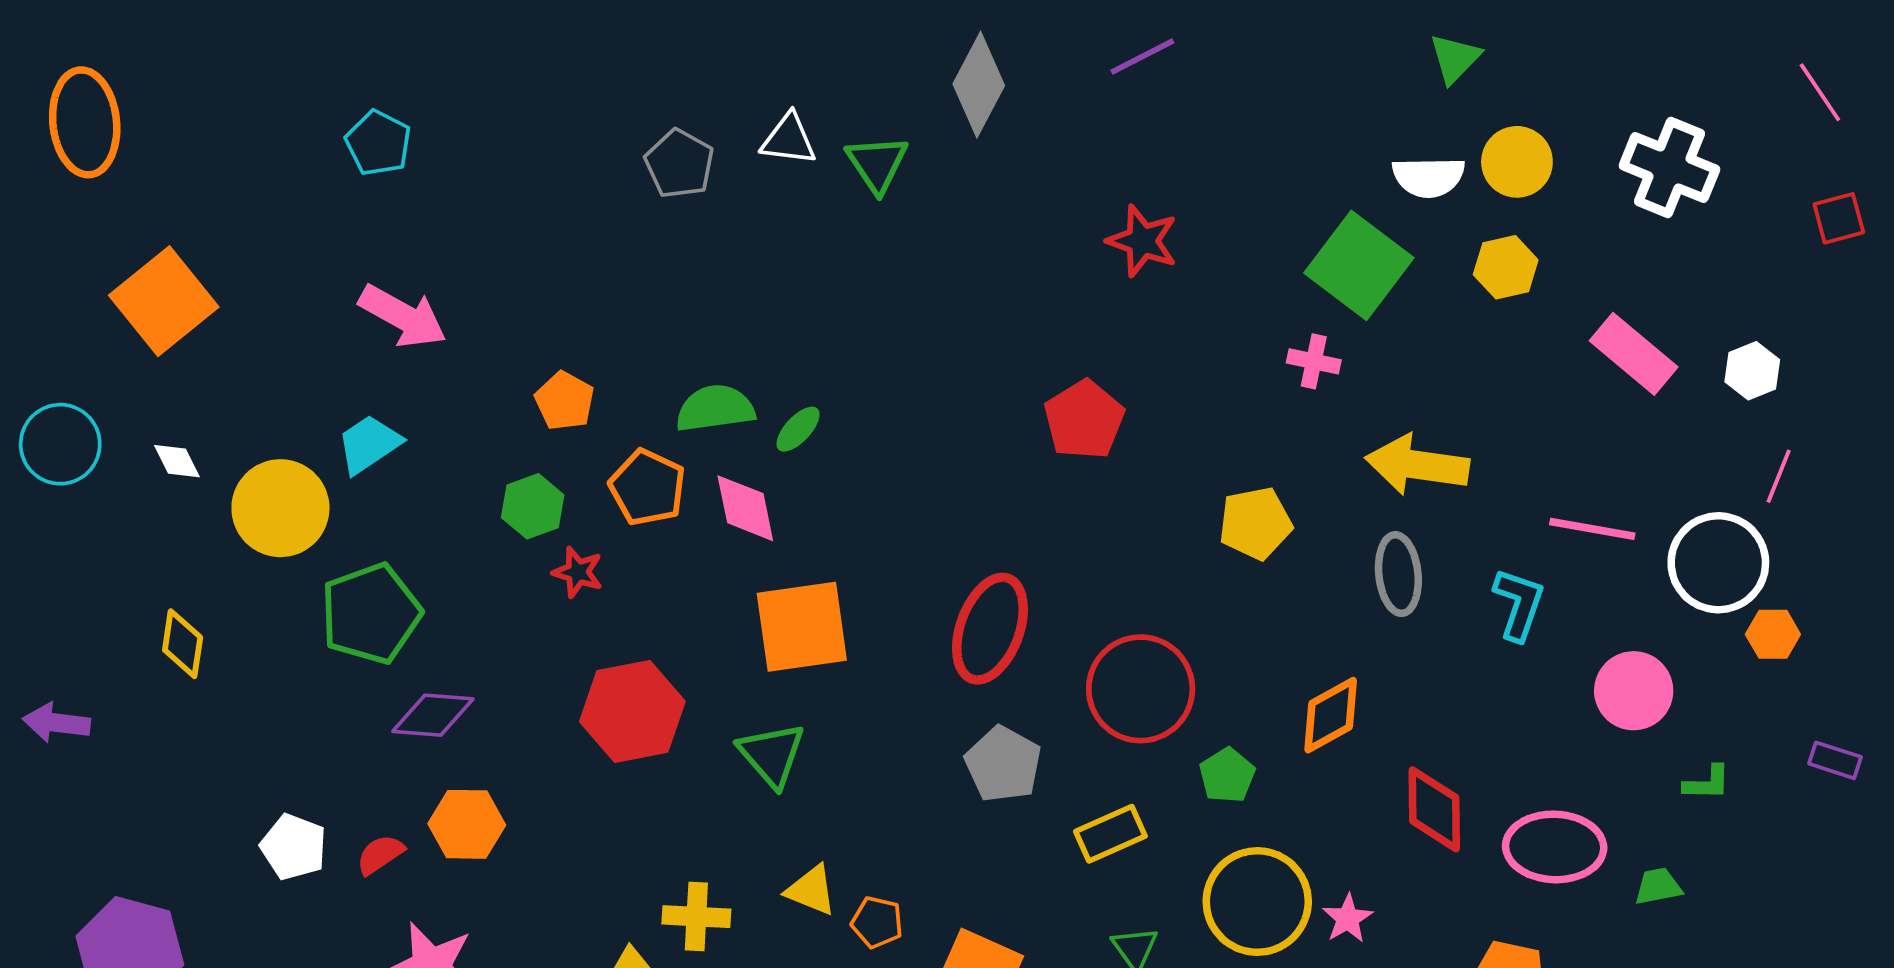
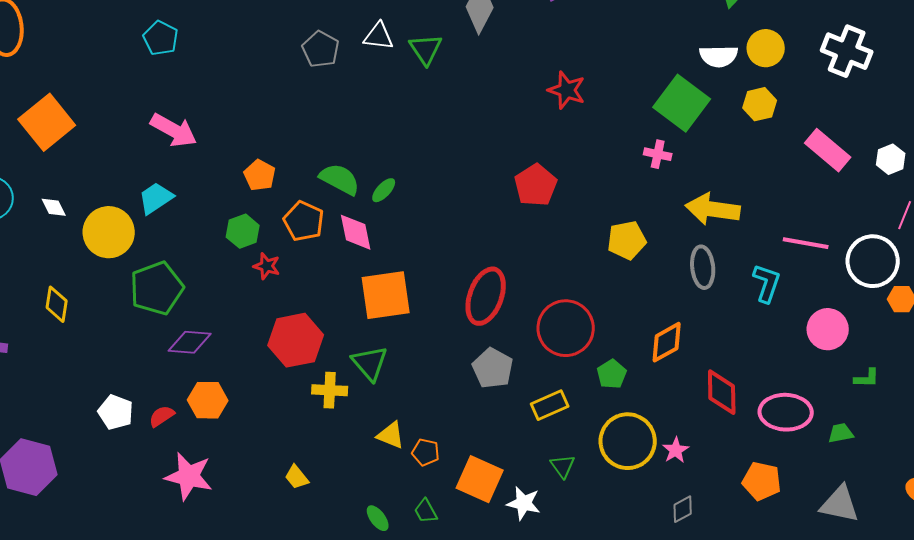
green semicircle: (715, 408) -> (340, 179), turned 36
yellow cross: (696, 917) -> (330, 390), moved

